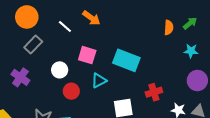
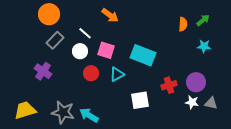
white line: (65, 26) -> (85, 33), moved
white circle: (60, 70) -> (80, 51), moved
purple circle: (197, 81) -> (196, 82), moved
red circle: (71, 91) -> (91, 73), moved

